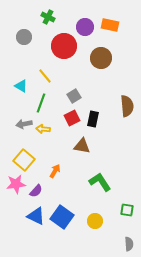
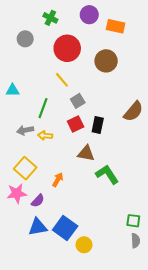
purple circle: (85, 27) -> (89, 15), moved
yellow line: (45, 76) -> (62, 80), moved
cyan triangle: (21, 86) -> (13, 90), moved, turned -32
brown semicircle: (127, 106) -> (133, 111), turned 45
green L-shape: (100, 182) -> (107, 174), moved
blue triangle: (36, 216) -> (38, 227), turned -36
yellow circle: (95, 221) -> (84, 245), moved
gray semicircle: (129, 244) -> (135, 241), moved

